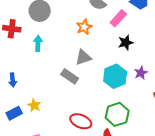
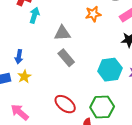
cyan arrow: (38, 43) -> (34, 15), moved
gray triangle: (83, 57) -> (62, 33), moved
blue arrow: (13, 80) -> (19, 57), moved

